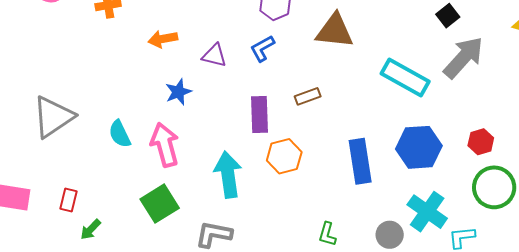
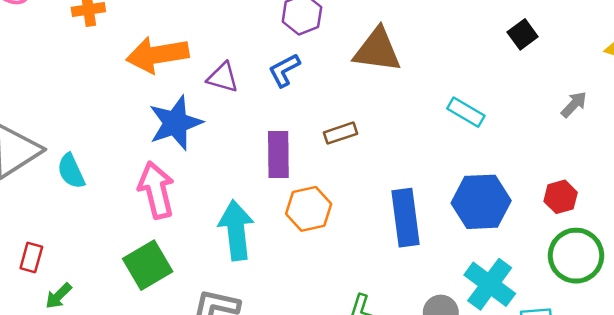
orange arrow: (163, 39) -> (157, 55), size x1.6
gray arrow: (464, 58) -> (574, 104), moved, size x0.5
cyan rectangle: (405, 78) -> (466, 112), size x0.6
blue star: (178, 92) -> (175, 123), size x1.6
cyan semicircle: (120, 134) -> (71, 171), moved

